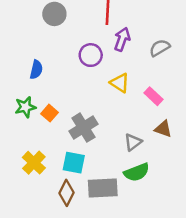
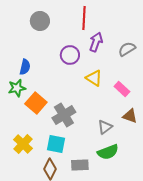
green star: (25, 107) -> (17, 88), moved
orange square: (50, 113) -> (36, 103), size x1.5
gray rectangle: (103, 188) -> (80, 165), size x0.7

